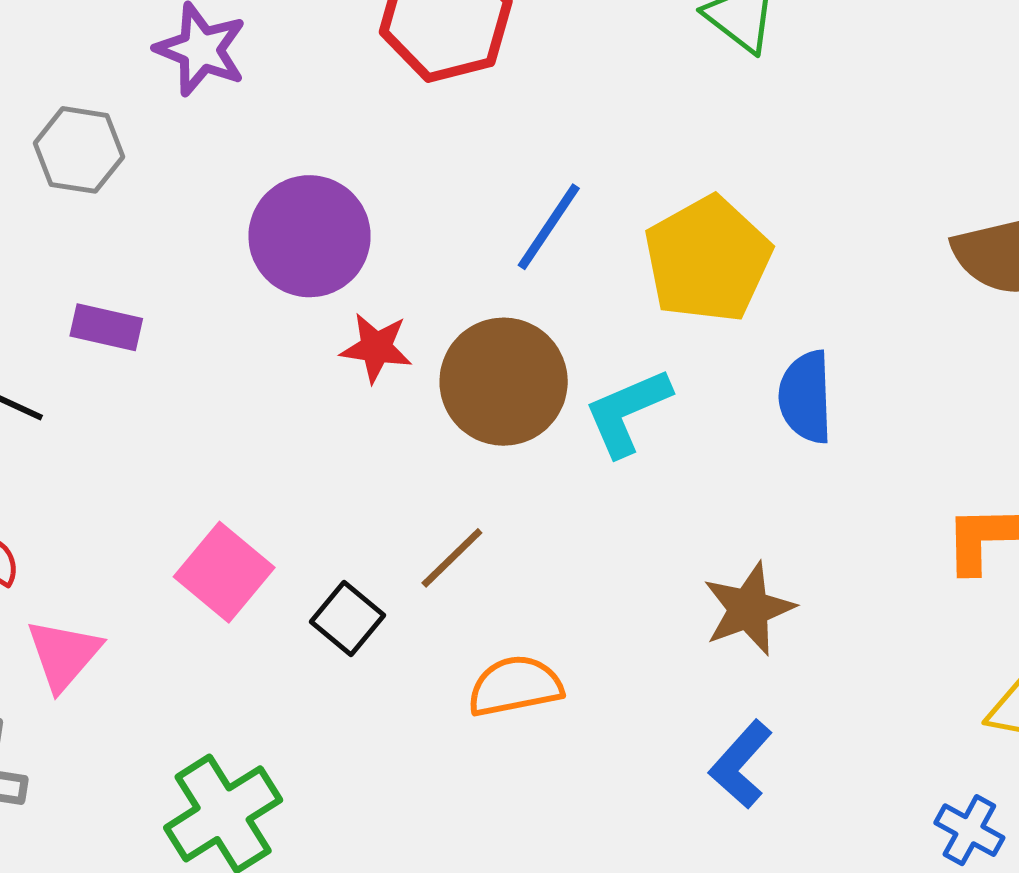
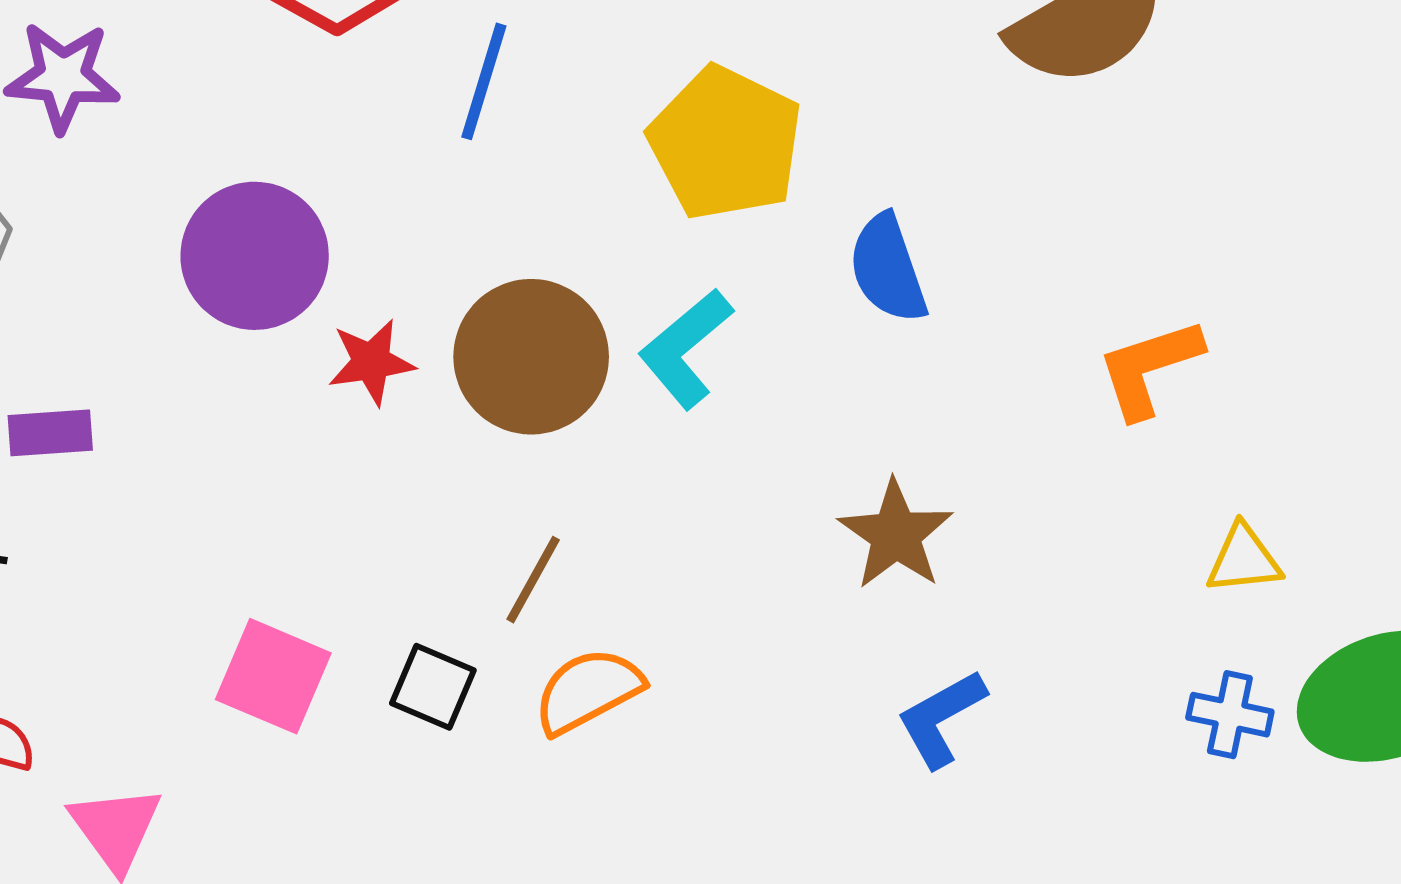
blue line: (549, 227) -> (484, 81), moved
orange semicircle: (515, 686) -> (588, 691), moved
blue L-shape: (741, 764) -> (941, 718), turned 36

